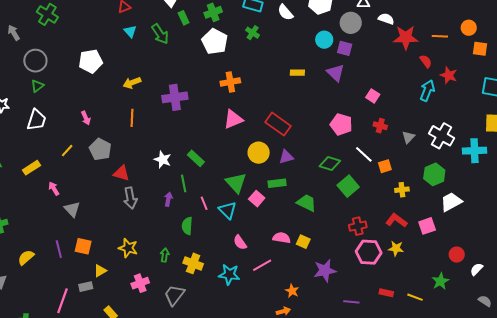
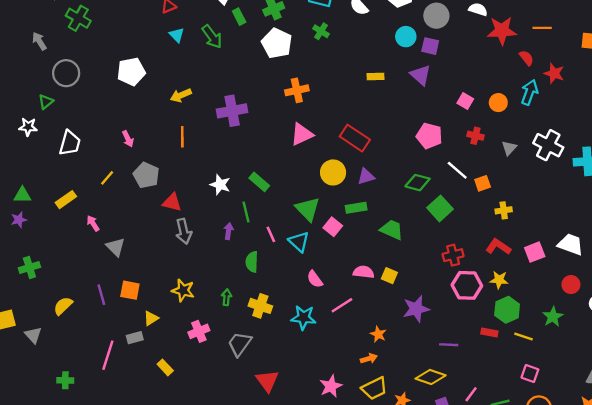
orange circle: (469, 28) -> (498, 103), moved
green triangle: (37, 86) -> (46, 102), moved
green hexagon: (434, 174) -> (507, 310), moved
white trapezoid: (451, 202) -> (571, 244), moved, turned 50

